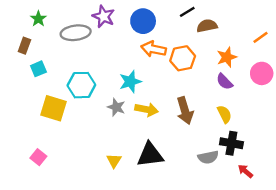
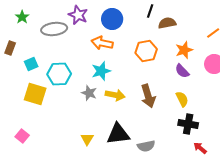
black line: (187, 12) -> (150, 11), turned -40
brown rectangle: (24, 46) -> (10, 48), moved
orange arrow: (154, 49) -> (102, 43), moved
cyan square: (38, 69) -> (31, 64), moved
gray semicircle: (208, 157) -> (146, 146), moved

